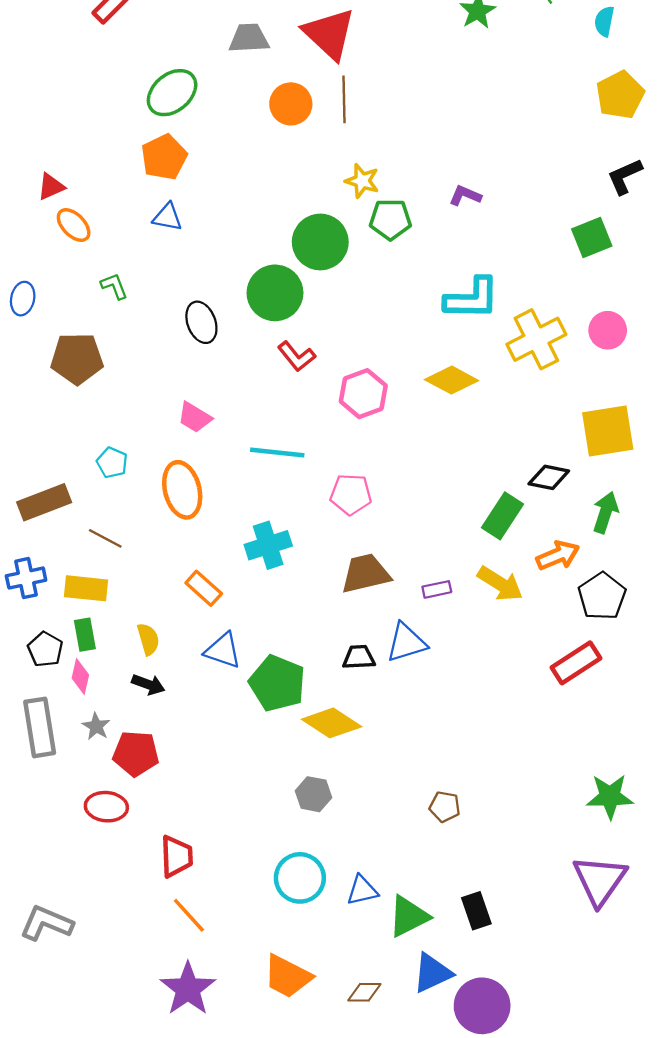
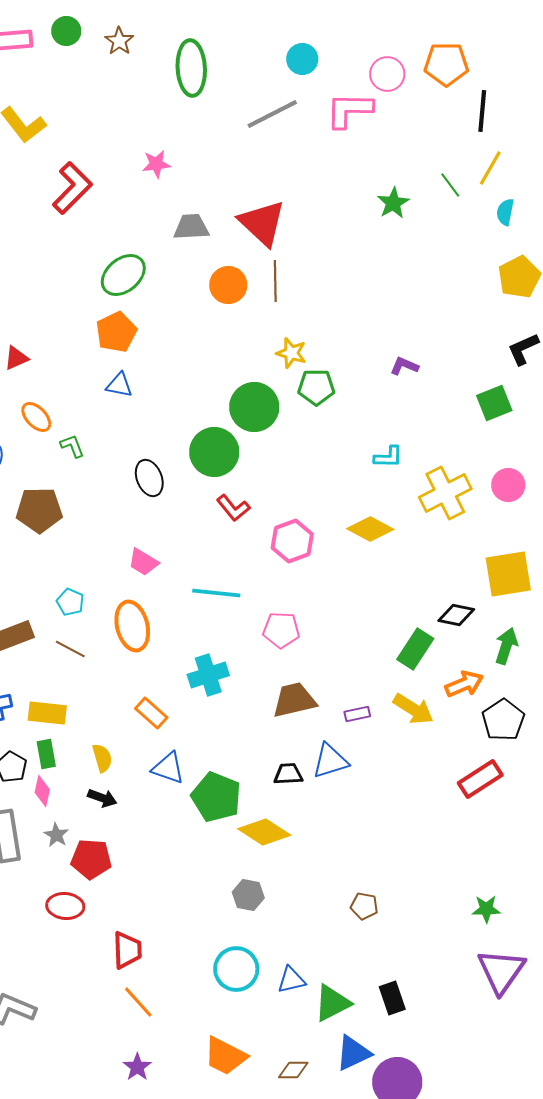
purple L-shape: (465, 196) -> (404, 366), moved
orange ellipse: (74, 225) -> (36, 417), moved
cyan L-shape: (472, 299) -> (388, 457), size x0.6
brown line: (105, 538) -> (70, 649), moved
green star: (610, 796) -> (486, 909), moved, size x0.7
purple star: (188, 989) -> (137, 1067), size x0.6

